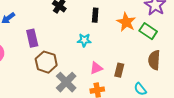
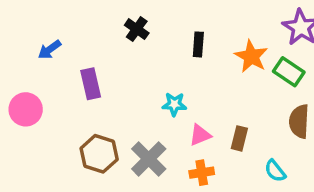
cyan star: (84, 40) -> (174, 104), moved
brown hexagon: (46, 62) -> (99, 154), moved

